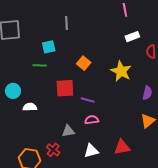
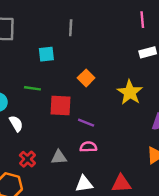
green line: (40, 65) -> (32, 88), moved
white semicircle: (30, 107) -> (16, 124), turned 56
red cross: (53, 150) -> (27, 159), moved

